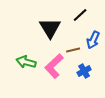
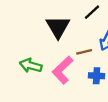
blue cross: (84, 71) -> (97, 76), turned 32

